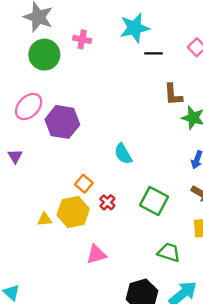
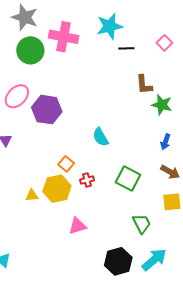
pink cross: (82, 39) -> (64, 37), size x1.8
red cross: (107, 202) -> (87, 180), turned 32
green trapezoid: (169, 252) -> (142, 224), turned 45

